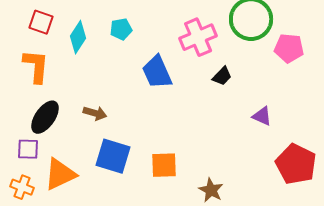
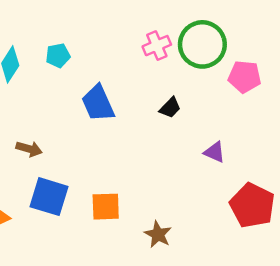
pink cross: (198, 37) -> (157, 46), moved, size x0.7

